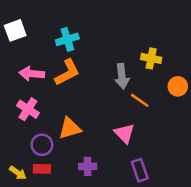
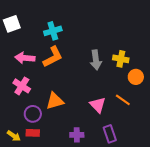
yellow cross: (151, 58) -> (121, 59), moved
orange circle: (178, 86) -> (136, 77), moved
orange line: (140, 100) -> (123, 100), moved
purple cross: (88, 166) -> (77, 135), moved

